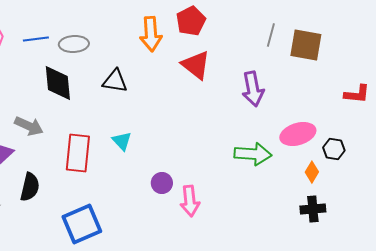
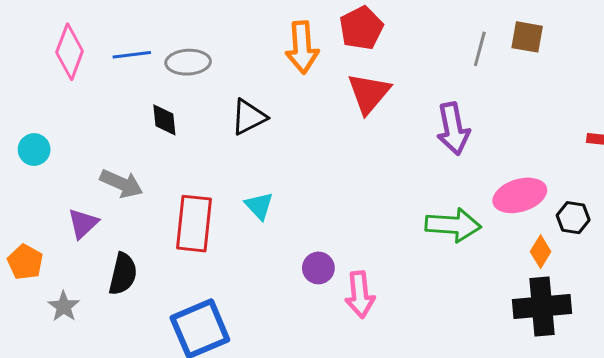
brown square: (306, 45) -> (527, 37), moved, size x0.7
red triangle: (196, 65) -> (369, 93), turned 32
black triangle: (115, 81) -> (249, 117), turned -36
black diamond: (58, 83) -> (164, 120), size x0.6
black cross: (313, 209) -> (542, 306), size x1.5

